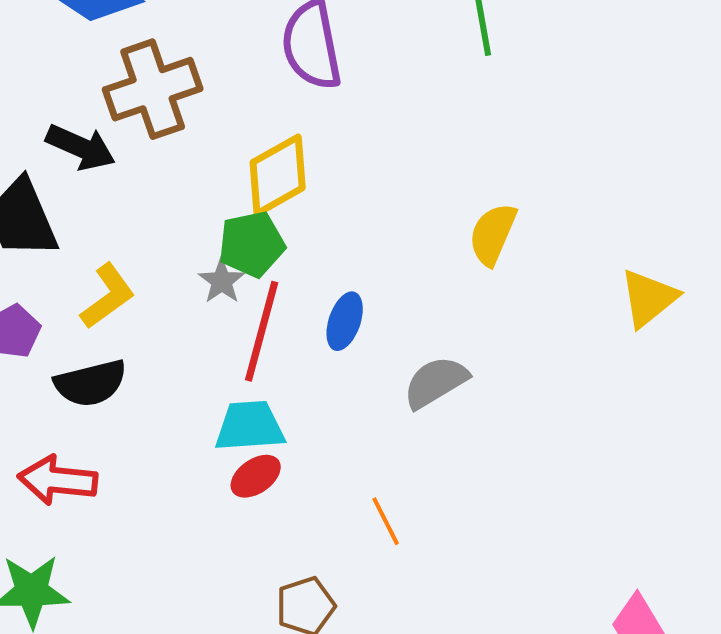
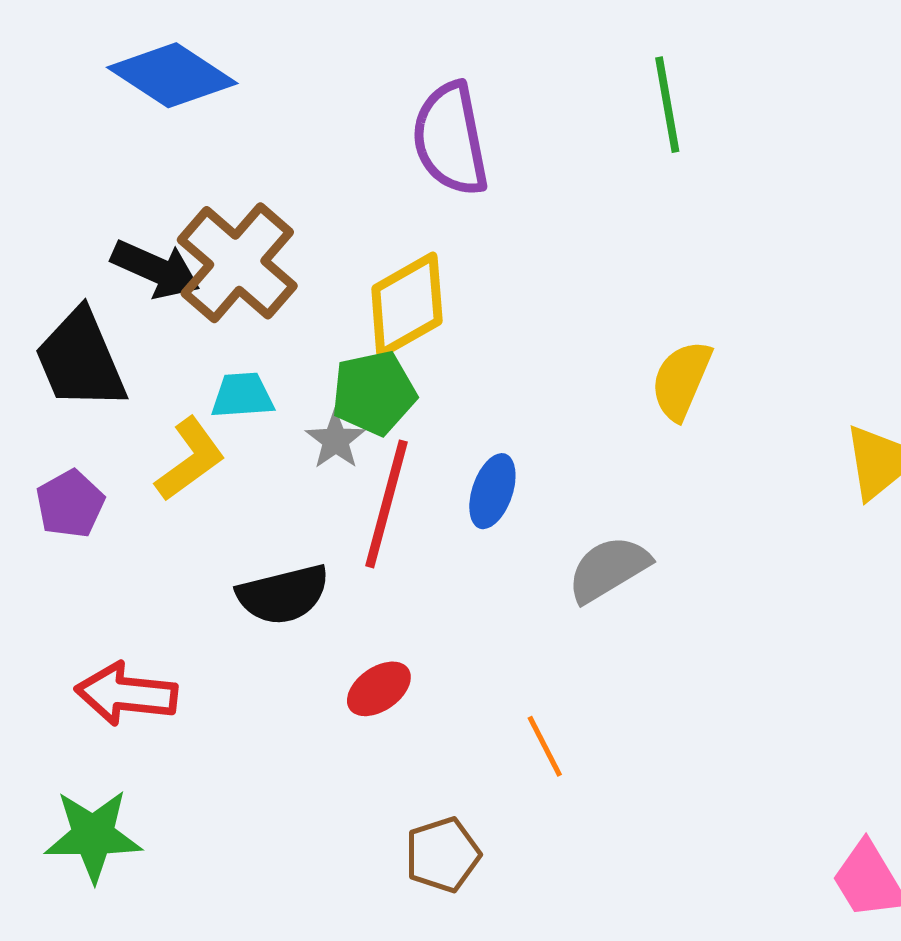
brown cross: (153, 89) -> (237, 263), moved, turned -30
black semicircle: (91, 383) -> (283, 594), moved
cyan trapezoid: (250, 426) -> (242, 395), moved, size x0.7

